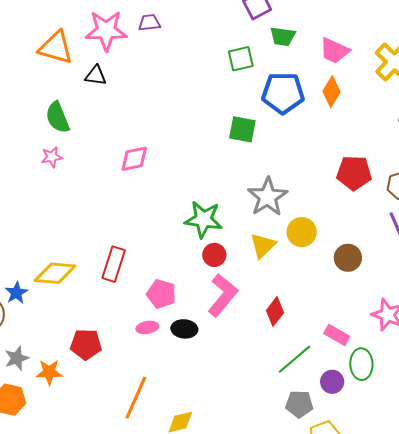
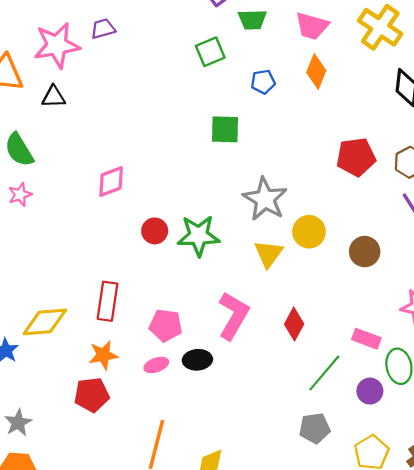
blue pentagon: (283, 93) -> (263, 82), size x0.5
red circle: (214, 255) -> (155, 231), moved
orange star: (49, 372) -> (103, 355), moved
gray pentagon: (299, 404) -> (315, 428), moved

